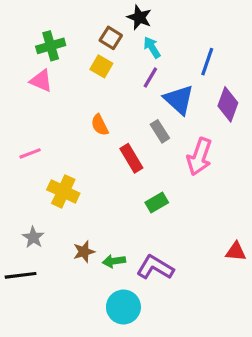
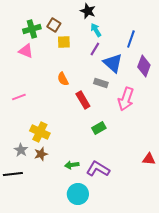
brown square: (111, 38) -> (54, 25), moved
yellow square: (101, 66) -> (64, 42), turned -32
gray rectangle: (160, 131) -> (101, 83), turned -40
yellow cross: (63, 191) -> (40, 132), moved
brown star: (84, 252) -> (41, 154), moved

